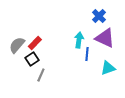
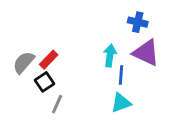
blue cross: (99, 16) -> (138, 22), turned -32
cyan triangle: (108, 68) -> (121, 103), moved

